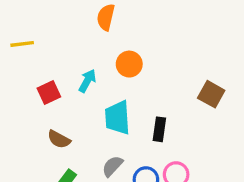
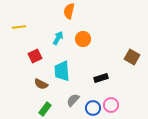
cyan arrow: (87, 81) -> (58, 38), moved
cyan trapezoid: (117, 118) -> (62, 71), moved
black rectangle: (159, 129) -> (101, 78), turned 64

